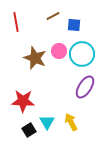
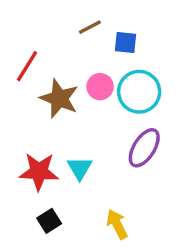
red line: (16, 22) -> (27, 66), moved, turned 42
cyan triangle: (47, 122) -> (80, 168), moved
yellow arrow: (71, 122) -> (117, 224), moved

